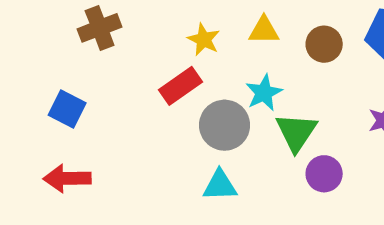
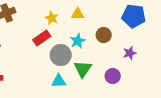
brown circle: (324, 44) -> (104, 35), moved
green triangle: (296, 132) -> (83, 69), moved
purple circle: (324, 174) -> (113, 76), moved

